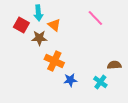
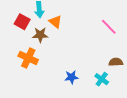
pink line: (95, 18) -> (109, 27), moved
orange cross: (54, 61) -> (28, 58), moved

